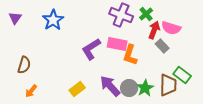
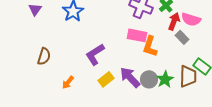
purple L-shape: (91, 49) -> (95, 54), moved
yellow rectangle: (77, 89) -> (106, 79), moved
orange arrow: (31, 91) -> (68, 82), moved

